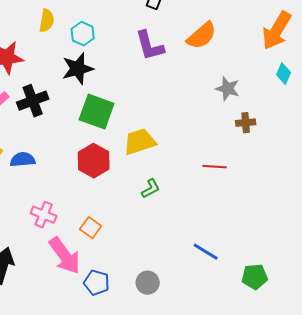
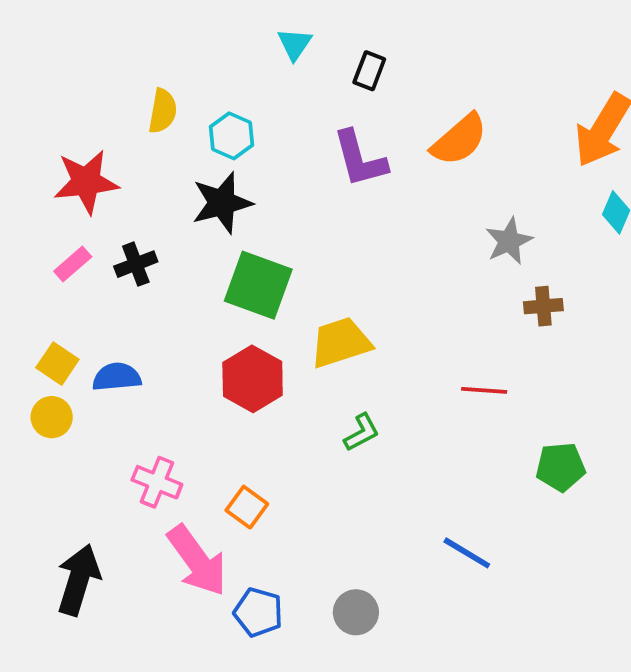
gray star: (228, 89) -> (509, 241), turned 30
black cross: (33, 101) -> (136, 264), size x0.7
green pentagon: (255, 277) -> (561, 467), moved

